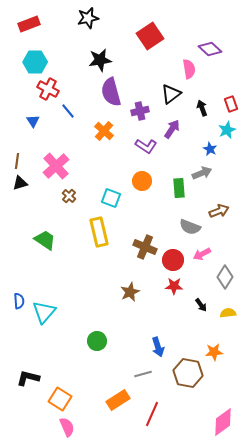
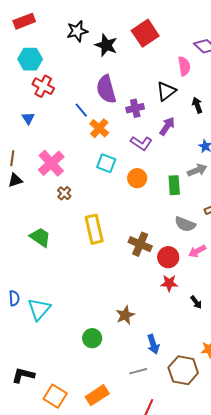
black star: (88, 18) -> (77, 31), moved
black star: (100, 60) -> (106, 45), moved, turned 30
blue line: (68, 111) -> (81, 110), moved
cyan square: (111, 198) -> (106, 163), moved
brown star: (130, 292) -> (125, 315), moved
orange rectangle: (118, 400) -> (97, 395), moved

